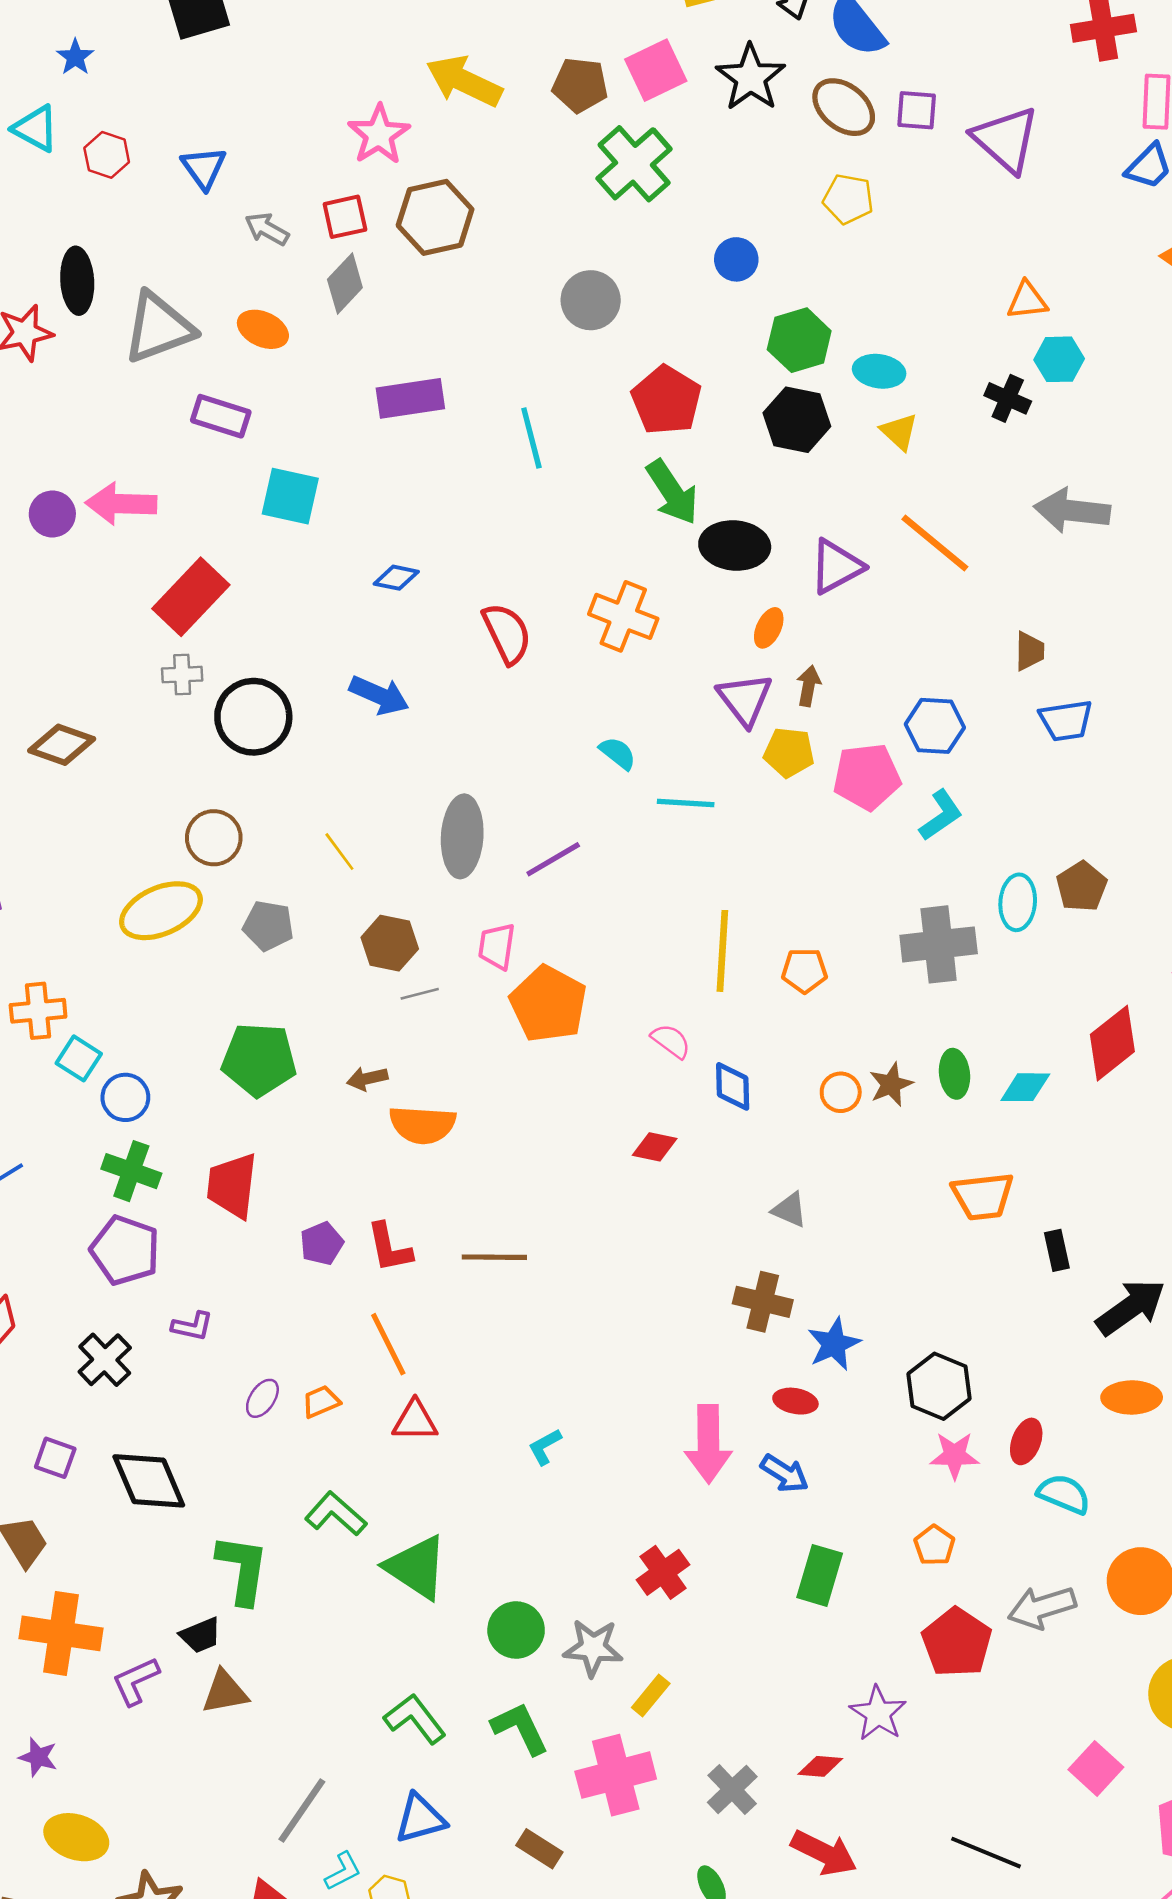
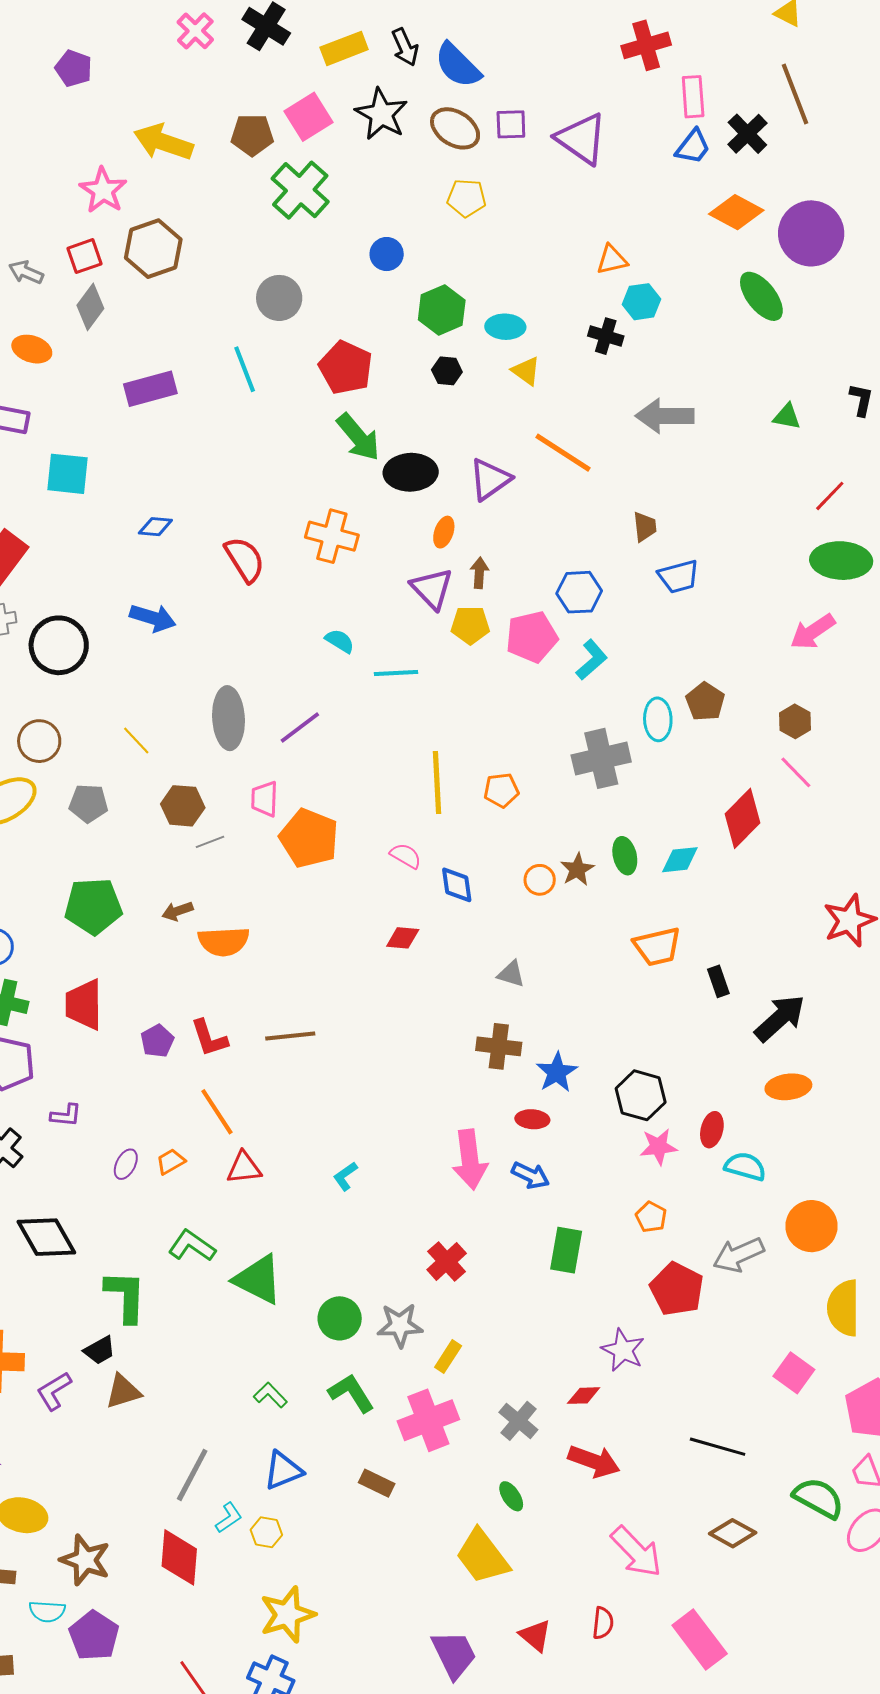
black hexagon: (797, 420) -> (447, 371), size x0.6
cyan line: (531, 438) -> (245, 369), moved
green L-shape: (415, 1719) -> (270, 1395), size x0.7

